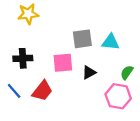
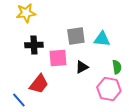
black cross: (23, 58) -> (34, 45), moved
green semicircle: (127, 72) -> (117, 67), turned 136
blue line: (14, 91) -> (19, 100), moved

